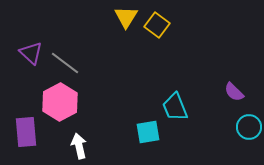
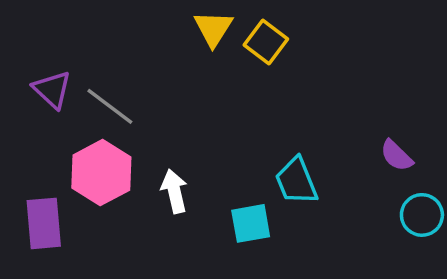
white arrow: (79, 146) -> (174, 191), moved

